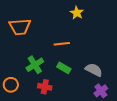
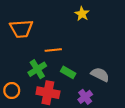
orange line: (62, 44) -> (53, 50), moved
red cross: (45, 87) -> (48, 93), size x1.5
purple cross: (101, 91) -> (85, 97), moved

